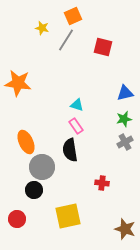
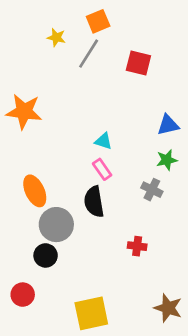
gray cross: (125, 142) -> (152, 190), moved, turned -35
yellow square: (68, 216) -> (91, 313), moved

